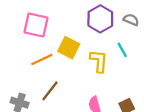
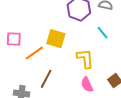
pink square: (36, 25) -> (14, 39), moved, size x0.7
yellow L-shape: (99, 61) -> (85, 59), moved

